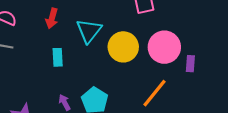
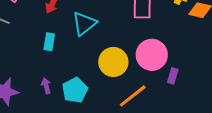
yellow circle: (123, 47) -> (113, 62), moved

